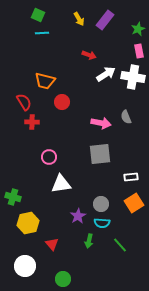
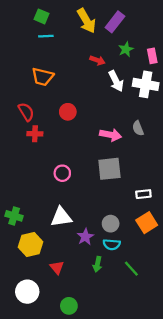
yellow arrow: (79, 19) -> (86, 21), size x1.6
green star: (138, 29) -> (126, 49), moved
white arrow: (106, 74) -> (116, 81), turned 96
orange trapezoid: (45, 81) -> (43, 77), moved
pink circle: (49, 157) -> (62, 173), moved
white triangle: (61, 184) -> (61, 217), moved

